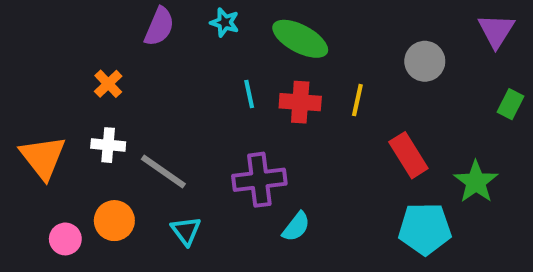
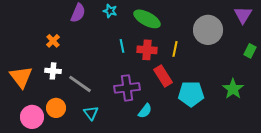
gray circle: (425, 61) -> (208, 30), size x1.5
red rectangle: (408, 155) -> (163, 76), moved
cyan pentagon: (425, 229) -> (191, 94), moved
pink circle: (65, 239) -> (32, 117), size x1.5

